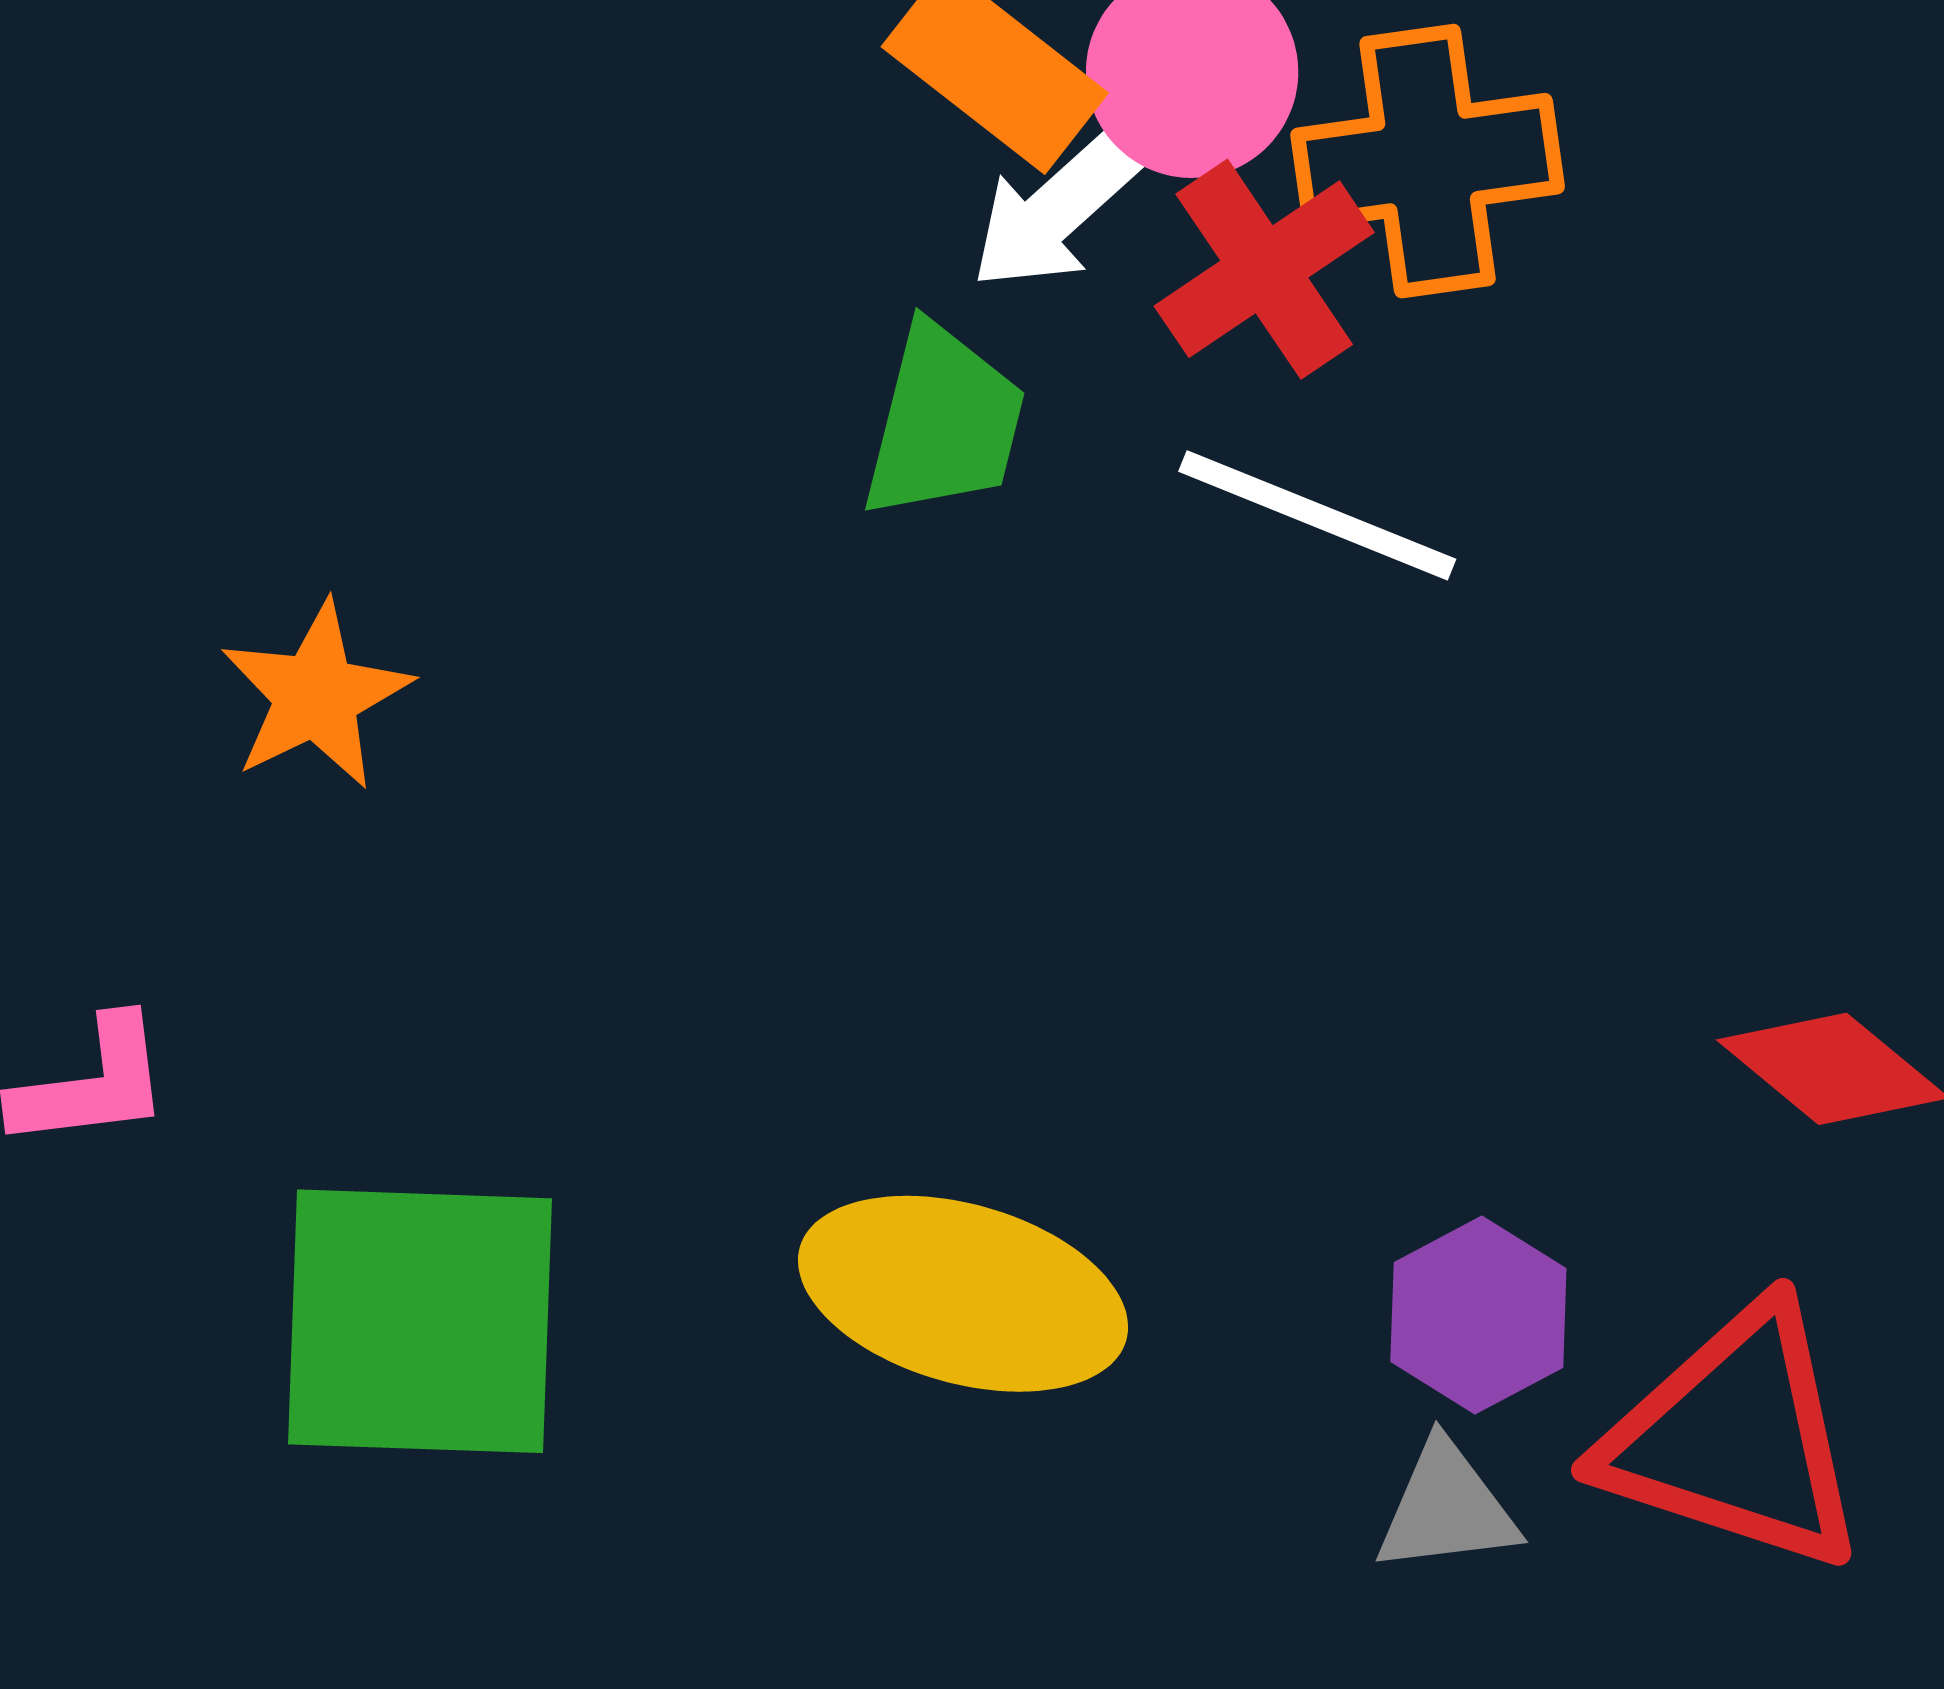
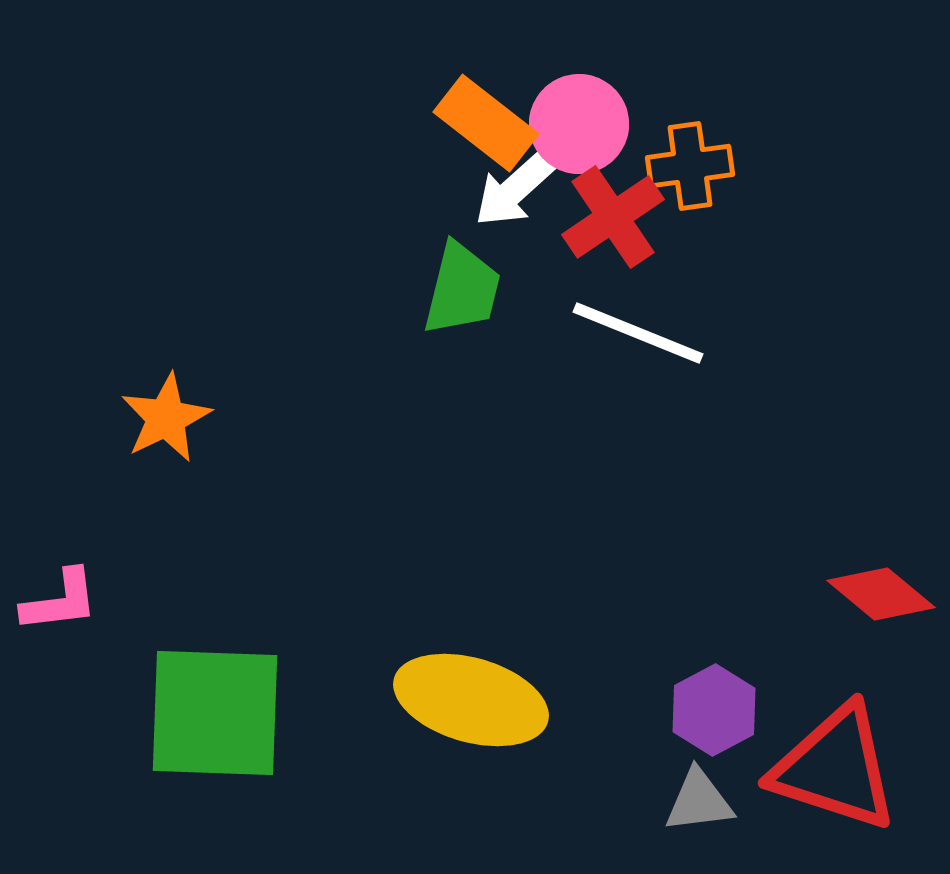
orange cross: (1428, 161) -> (690, 166), size x0.7

